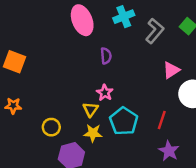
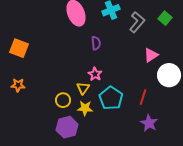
yellow circle: (51, 127) -> (63, 100), moved

